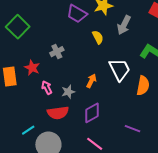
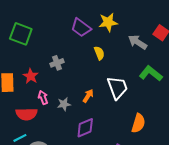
gray arrow: (124, 25) -> (138, 42), moved, turned 90
green square: (18, 27) -> (21, 34), turned -30
orange semicircle: (143, 86) -> (138, 123), moved
red semicircle: (58, 113) -> (27, 114), moved

